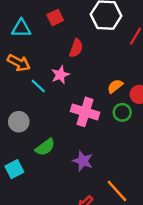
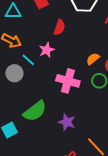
gray circle: (19, 122) -> (14, 73), moved
green semicircle: (45, 147) -> (35, 111), size x1.4

